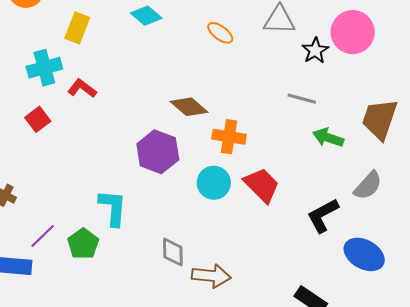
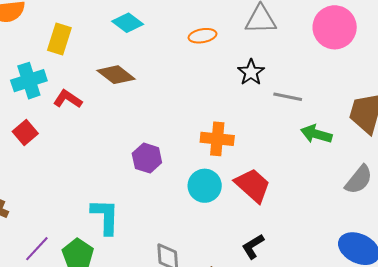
orange ellipse: (220, 33) -> (202, 36), turned -44
black star: (315, 51) -> (251, 72), moved
brown diamond: (189, 107) -> (116, 75), moved
purple hexagon: (158, 152) -> (147, 158), size x0.7
black L-shape: (323, 215) -> (253, 246), moved, size x0.7

